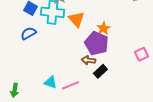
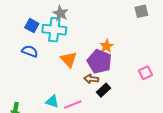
orange triangle: (76, 19) -> (69, 59), moved
blue semicircle: (28, 33) -> (30, 51), turned 49

